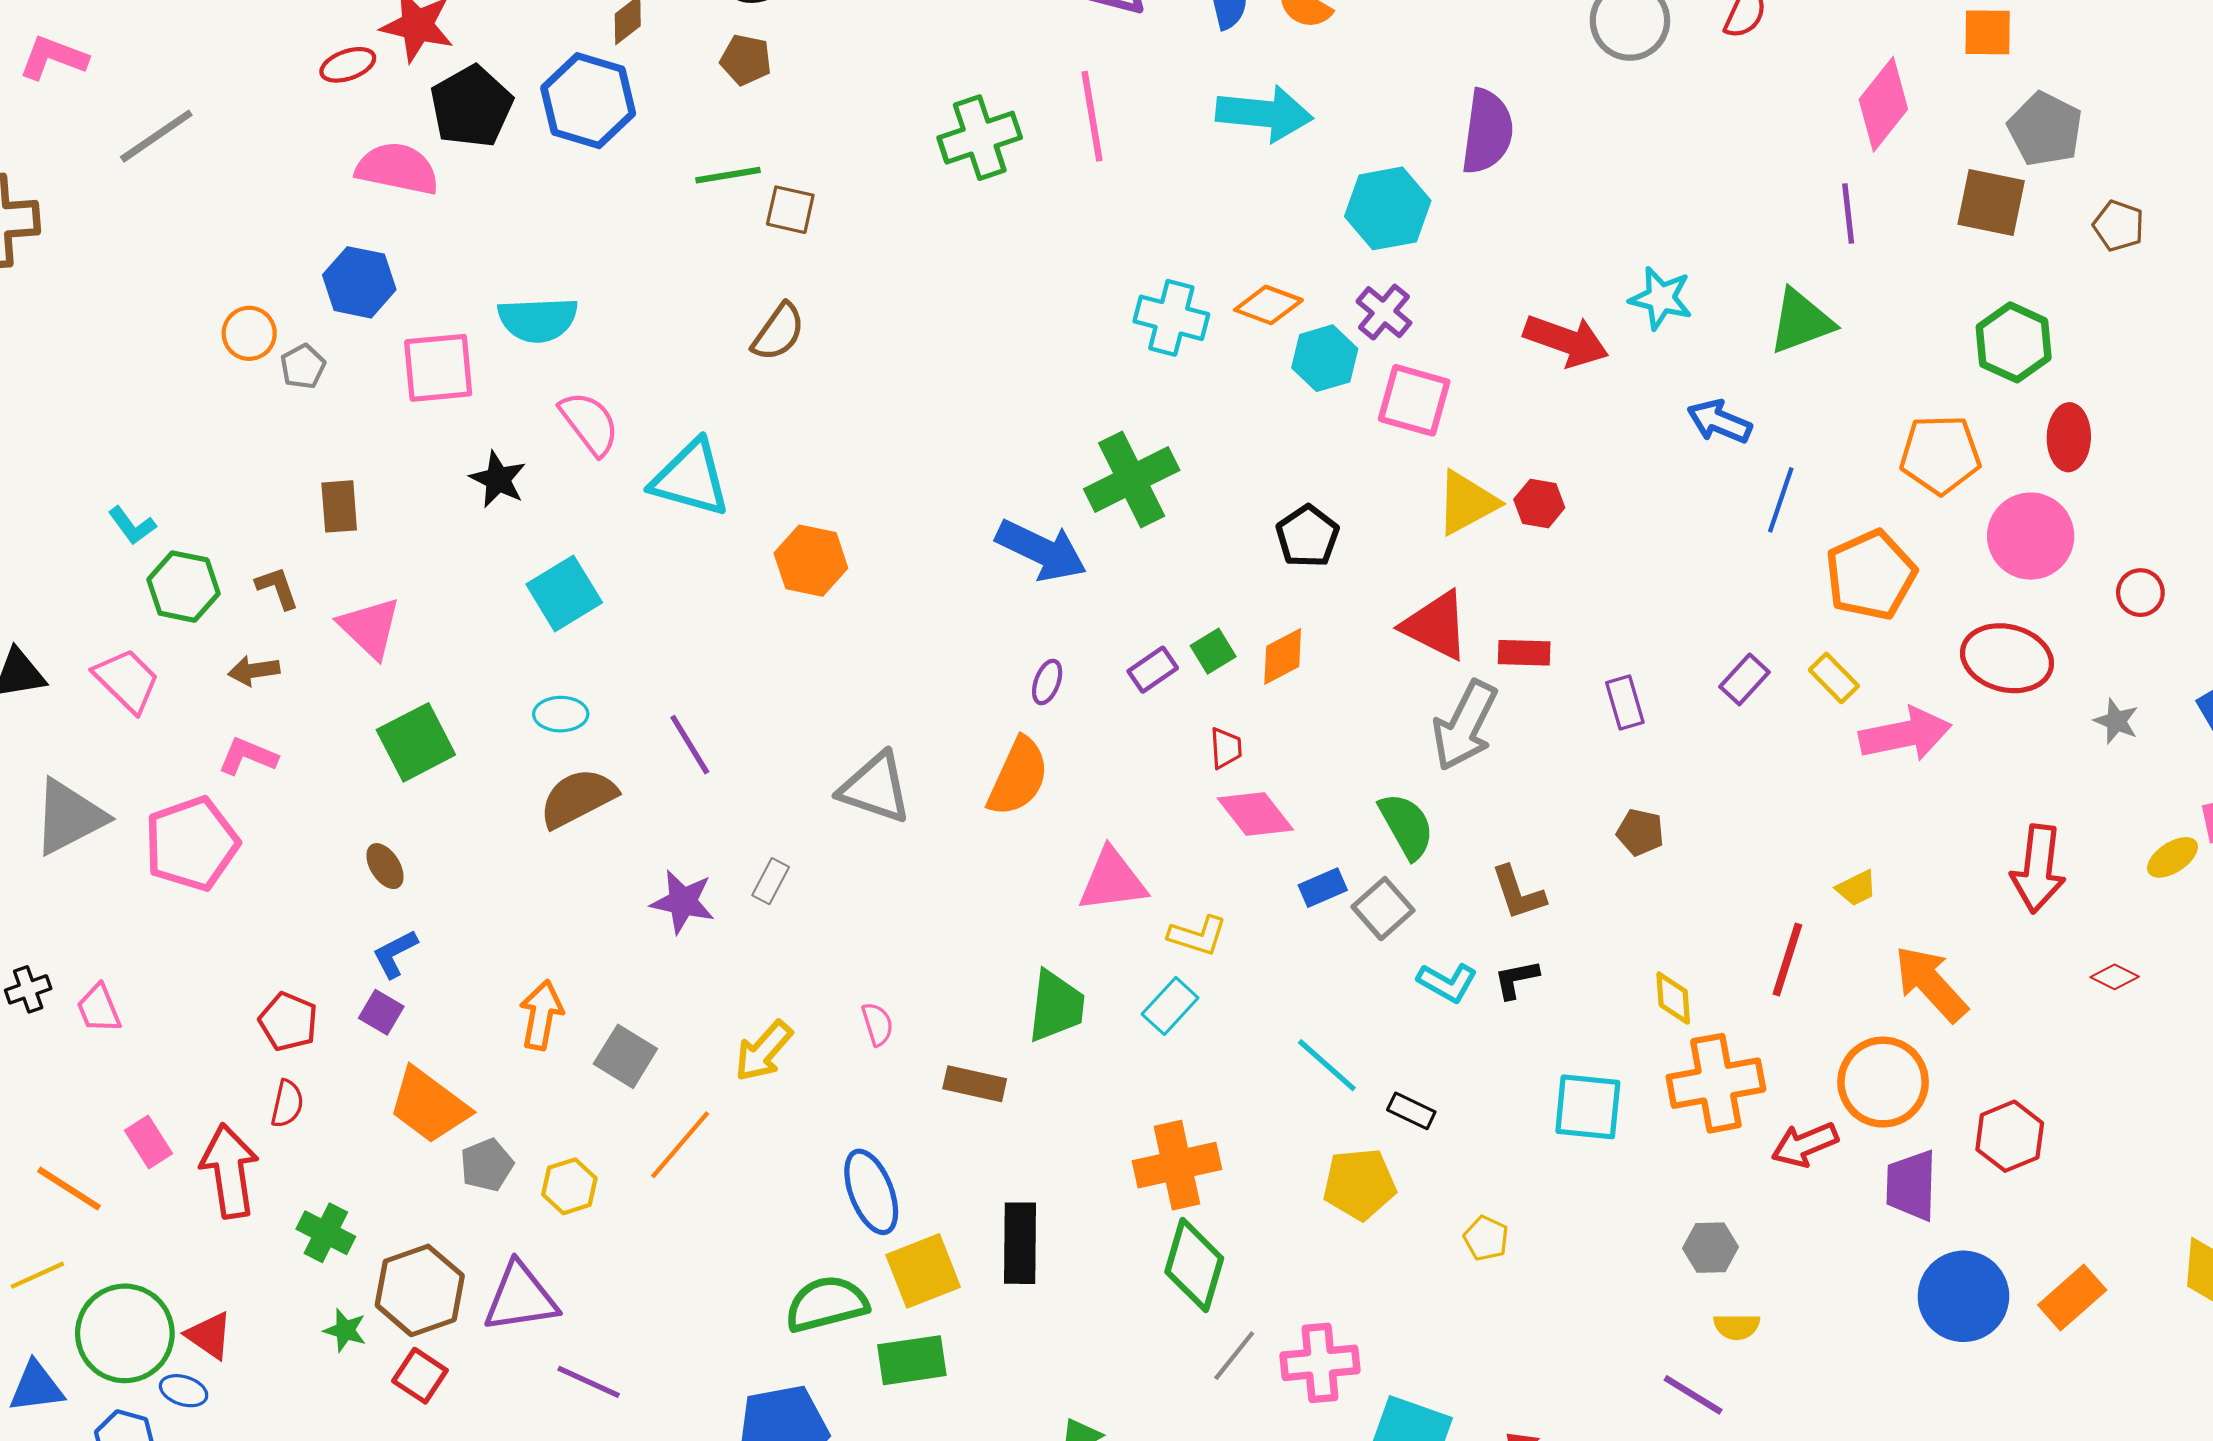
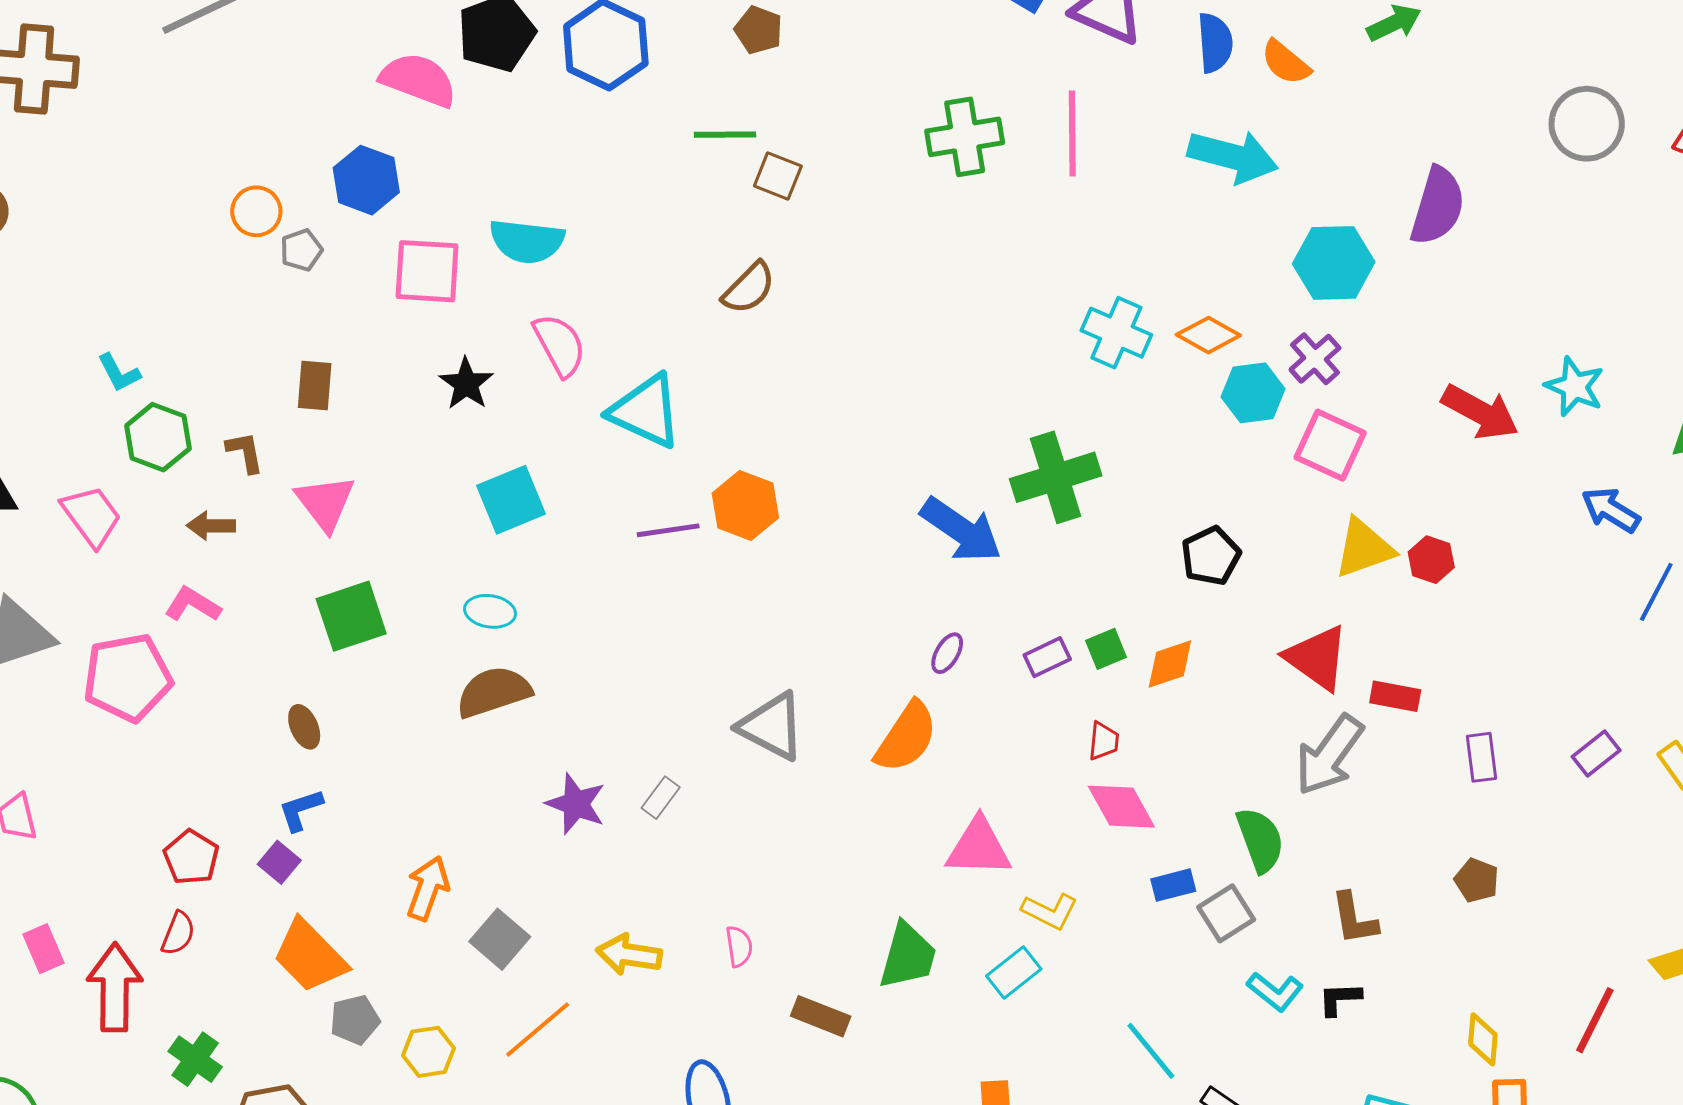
purple line: (690, 745) -> (668, 530), moved, turned -76
yellow arrow: (763, 1051) -> (629, 955), turned 48

